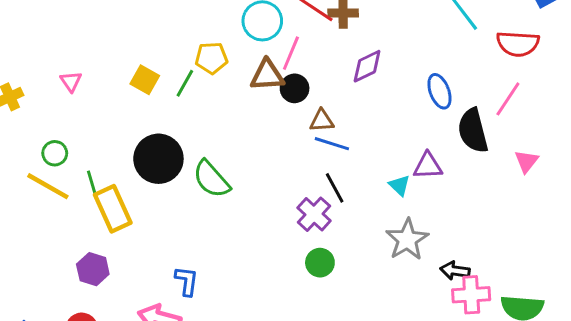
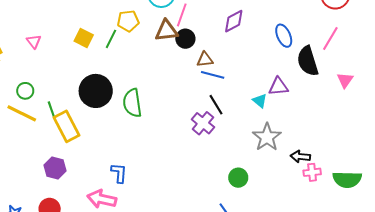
green semicircle: (211, 179) -> (132, 103), turned 36
green circle: (320, 263) -> (238, 178), moved
pink cross: (471, 295) -> (312, 172), size x0.7

